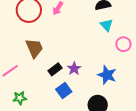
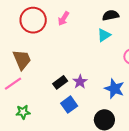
cyan triangle: (107, 25) -> (104, 35), moved, turned 40
brown trapezoid: (34, 48) -> (22, 60), moved

